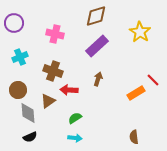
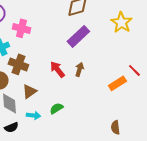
pink cross: (55, 34) -> (21, 28), moved
brown cross: (53, 71) -> (18, 64), moved
red arrow: (69, 90) -> (57, 69), moved, turned 48
cyan arrow: (75, 138) -> (33, 115), moved

